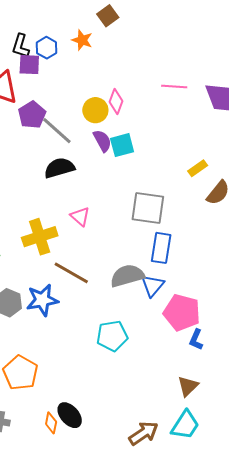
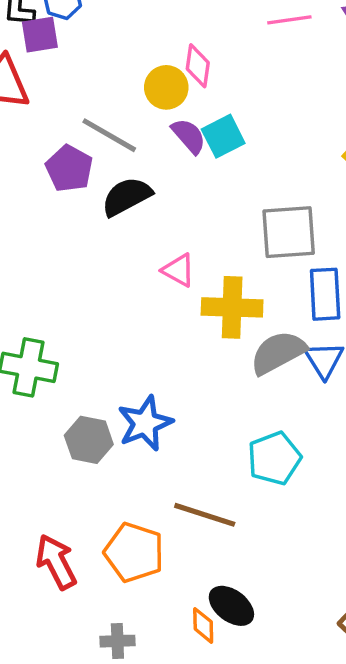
purple pentagon: (32, 115) -> (69, 168), moved
yellow cross: (40, 237) -> (232, 307), moved, turned 32
brown line: (71, 273) -> (205, 515), moved

